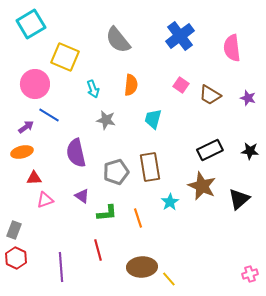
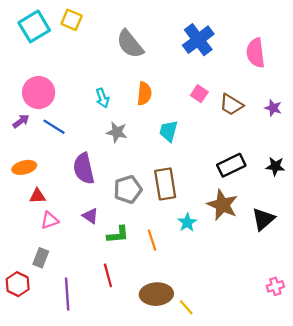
yellow square: (65, 57) -> (72, 20), moved, size x0.7
purple arrow: (26, 127) -> (21, 121), moved
gray rectangle: (14, 230) -> (41, 258), moved
pink cross: (250, 274) -> (275, 286), moved

